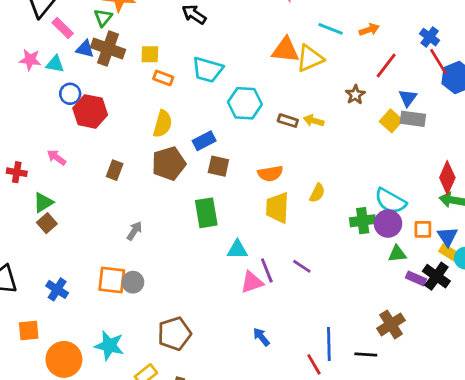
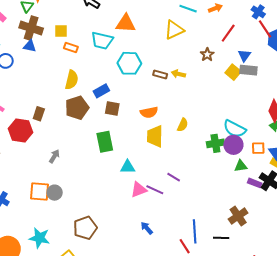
blue triangle: (85, 49) -> (30, 46), moved
orange triangle: (285, 50) -> (126, 23), moved
red hexagon: (90, 111) -> (20, 130), moved
purple line: (267, 270) -> (155, 190), moved, turned -42

